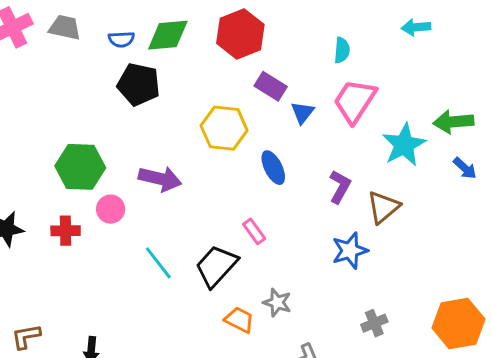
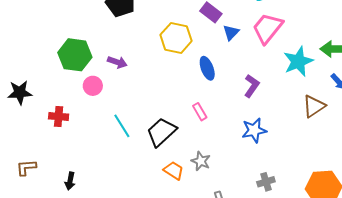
purple arrow: (160, 179) -> (117, 62), moved, size x0.7
brown triangle: (383, 207) -> (314, 106), moved
red cross: (66, 231) -> (59, 116), moved
pink rectangle: (254, 231) -> (200, 112), moved

